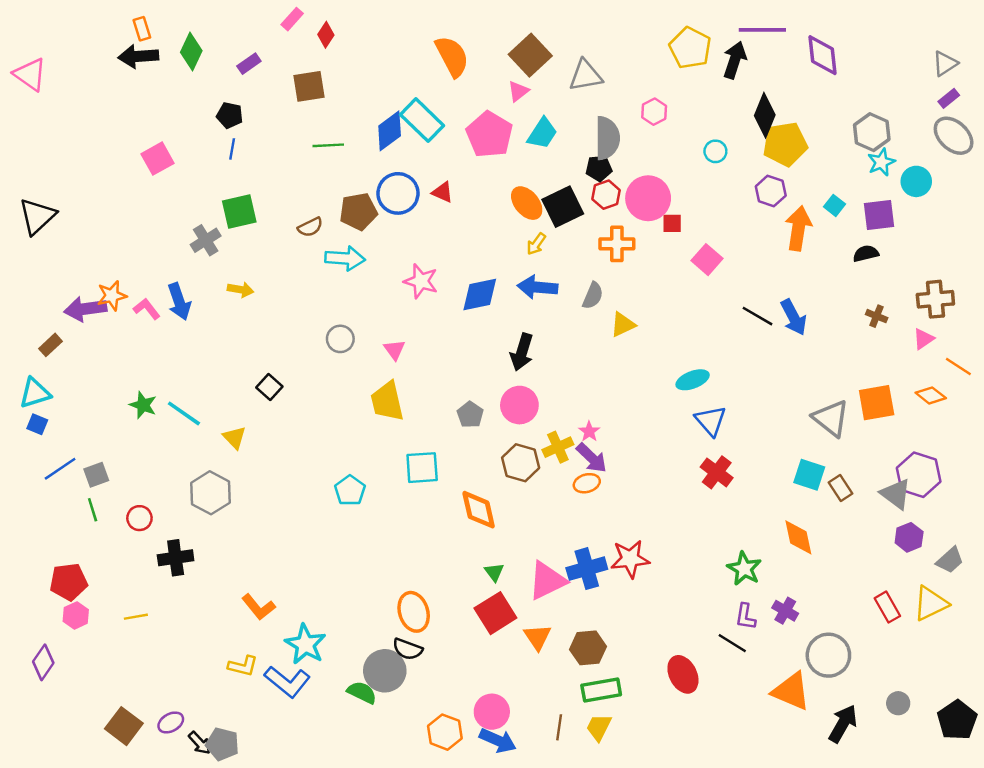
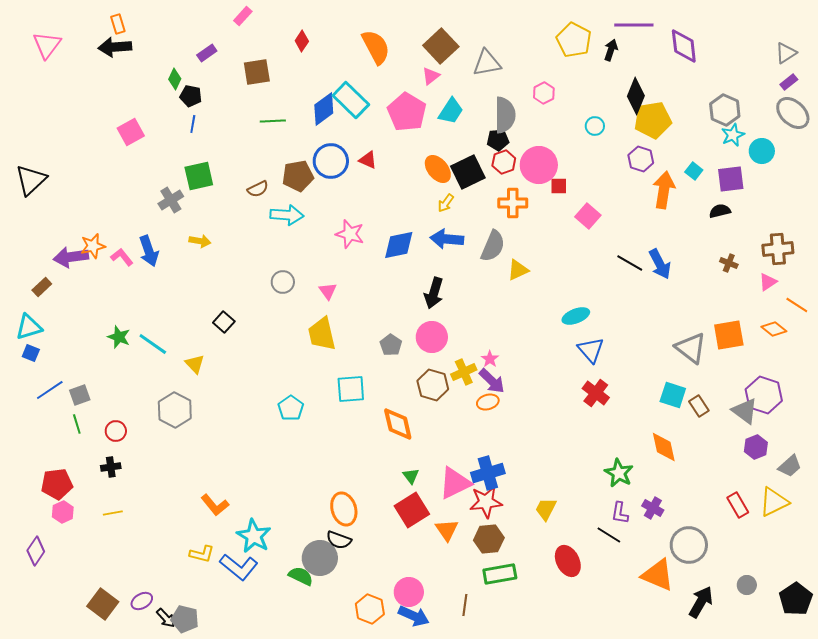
red diamond: (326, 35) -> (302, 41), moved
green diamond: (191, 52) -> (175, 79), moved, size x0.7
black arrow: (735, 60) -> (611, 50), size x0.7
pink triangle: (30, 74) -> (47, 45), moved, turned 32
gray semicircle: (593, 296) -> (493, 246), size x1.4
black cross: (176, 558) -> (111, 467), moved, size x0.7
red star: (630, 559) -> (486, 502), moved
yellow trapezoid: (599, 727) -> (546, 509), moved

